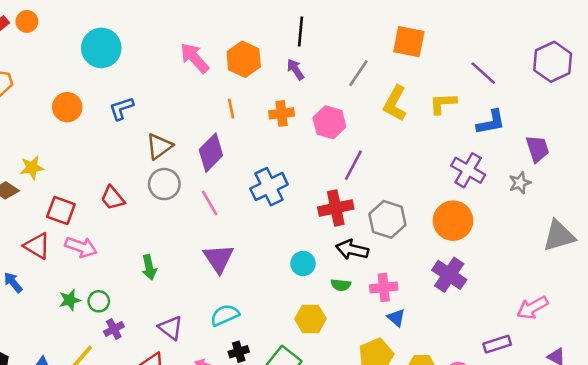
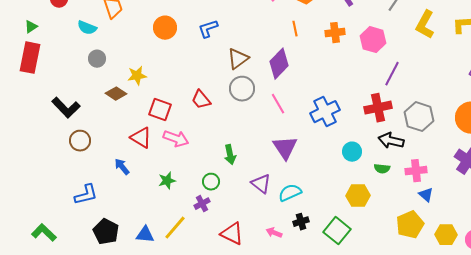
blue cross: (269, 187) -> (325, 112), moved
green circle: (99, 301) -> (211, 182), moved
purple triangle: (171, 328) -> (261, 184), moved

